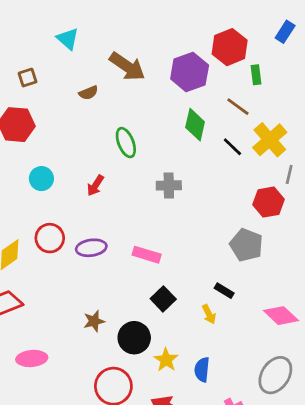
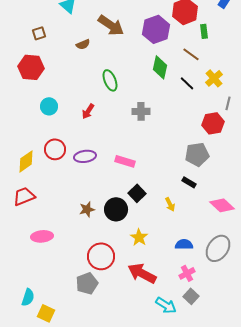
yellow cross: (270, 140) -> (214, 78), size x0.7
gray pentagon: (246, 245) -> (197, 154), turned -30
black rectangle: (224, 291) -> (189, 182), moved
black circle: (134, 338) -> (116, 209), moved
blue semicircle: (202, 370) -> (184, 244), moved, turned 84

